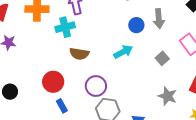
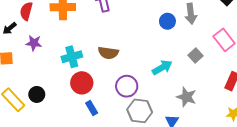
cyan cross: (65, 27) -> (72, 57), moved
cyan arrow: (123, 52) -> (162, 67), moved
gray star: (167, 96) -> (186, 97), moved

